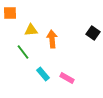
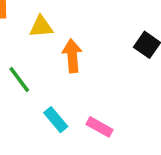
yellow triangle: (31, 30) -> (41, 27), moved

